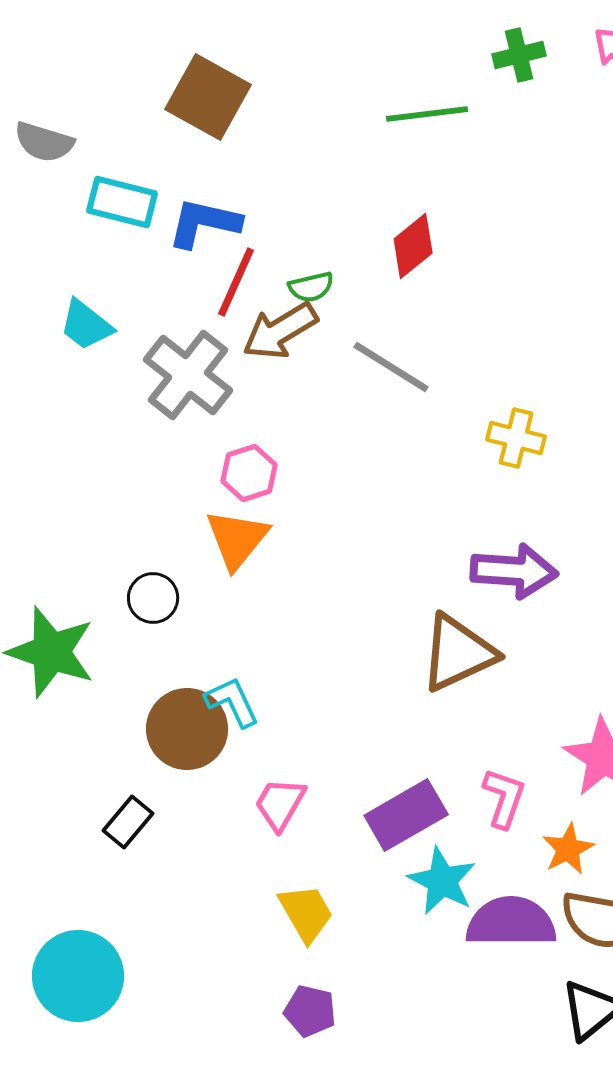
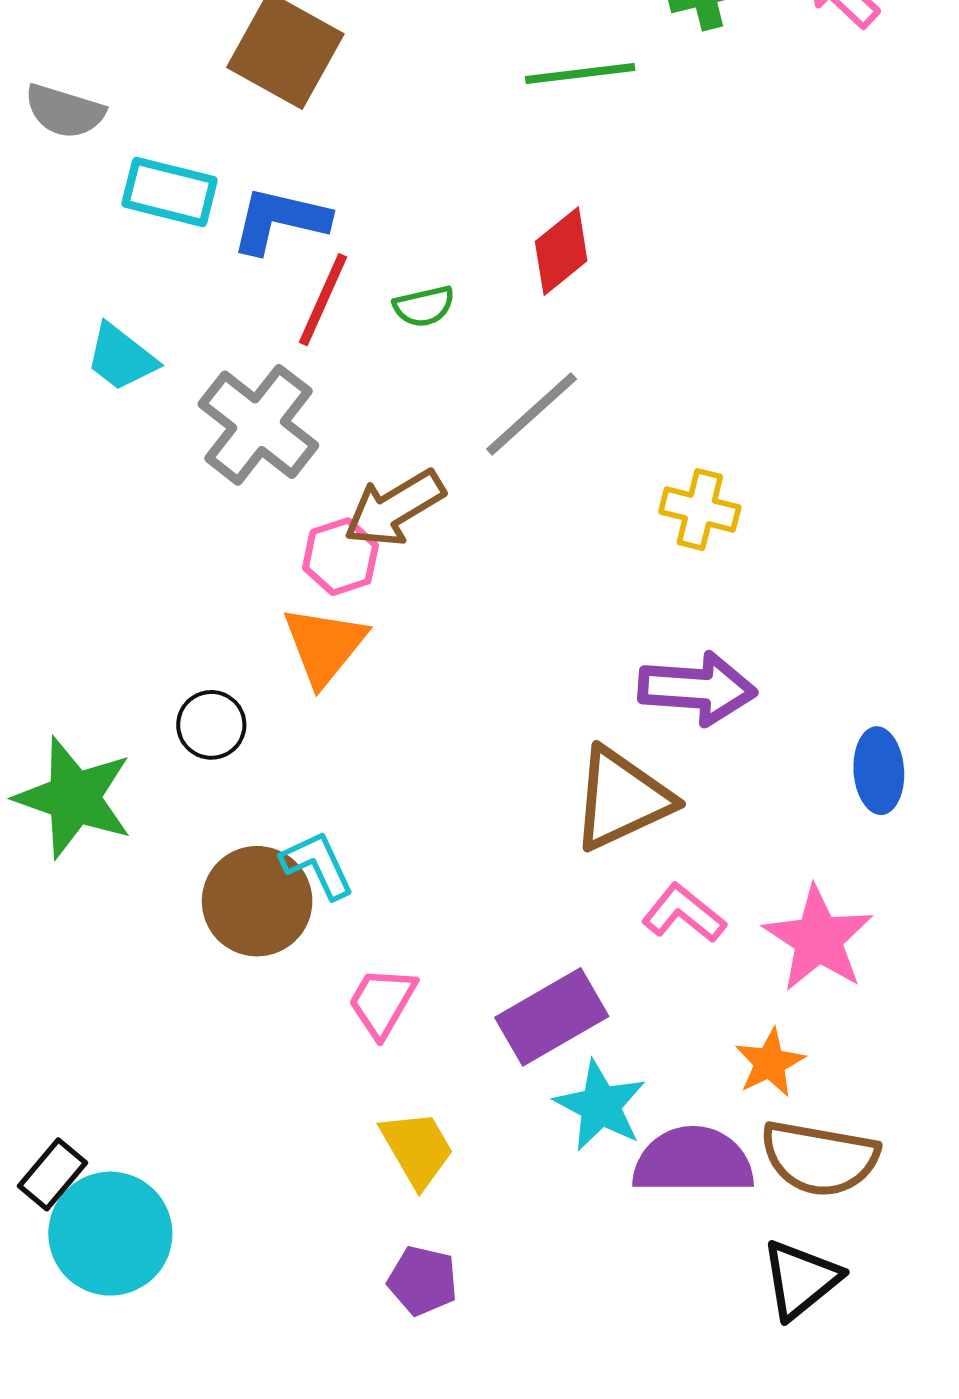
brown arrow: (280, 331) -> (394, 508), moved
gray line: (391, 367) -> (532, 414), turned -74
pink L-shape: (504, 798) -> (684, 913), moved, turned -70
black rectangle: (128, 822) -> (52, 1174), moved

